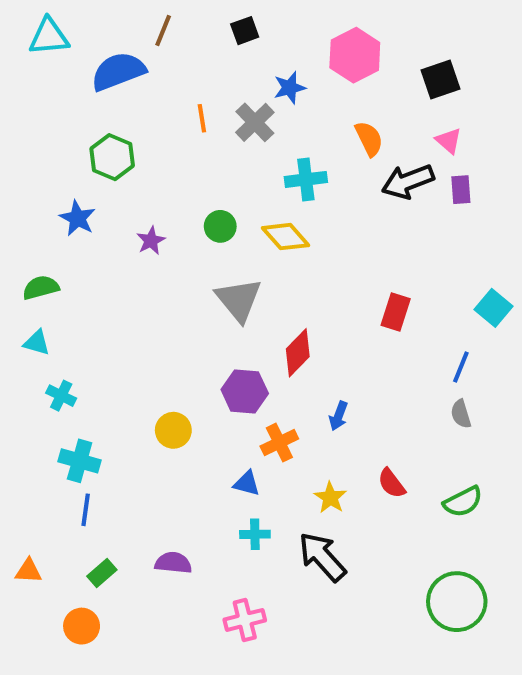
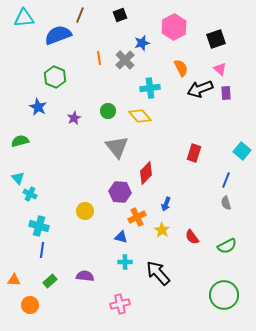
cyan triangle: (37, 343) -> (18, 178), moved, turned 32
yellow star: (330, 498) -> (162, 230), moved
orange circle: (82, 626) -> (30, 305), moved

